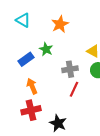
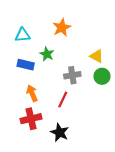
cyan triangle: (23, 20) -> (23, 35), moved, turned -35
blue rectangle: (26, 59) -> (26, 65), turned 49
red line: (74, 89) -> (63, 100), moved

